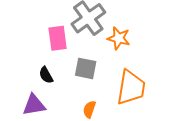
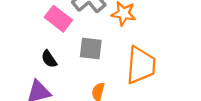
pink rectangle: (58, 38) -> (58, 19), turned -40

